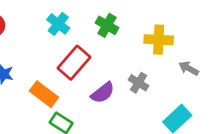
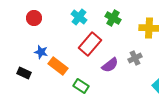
gray cross: (139, 83) -> (135, 58), turned 32
orange rectangle: (44, 94) -> (58, 66), moved

